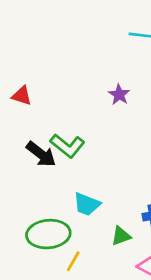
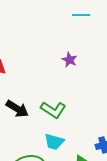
green L-shape: (67, 146) -> (53, 110), moved

